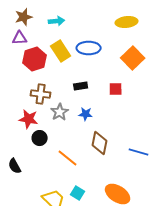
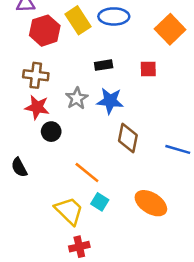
brown cross: (41, 94) -> (36, 75), moved
blue star: (86, 114) -> (110, 101), size x1.5
orange line: (68, 158) -> (87, 172), moved

